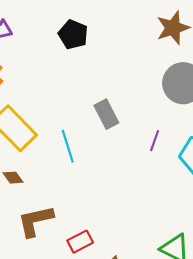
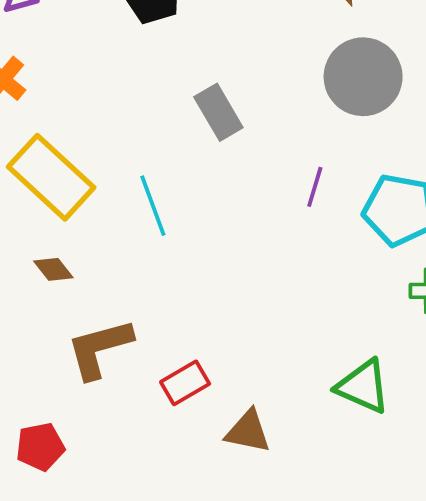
gray rectangle: (106, 114) -> (218, 112), moved

